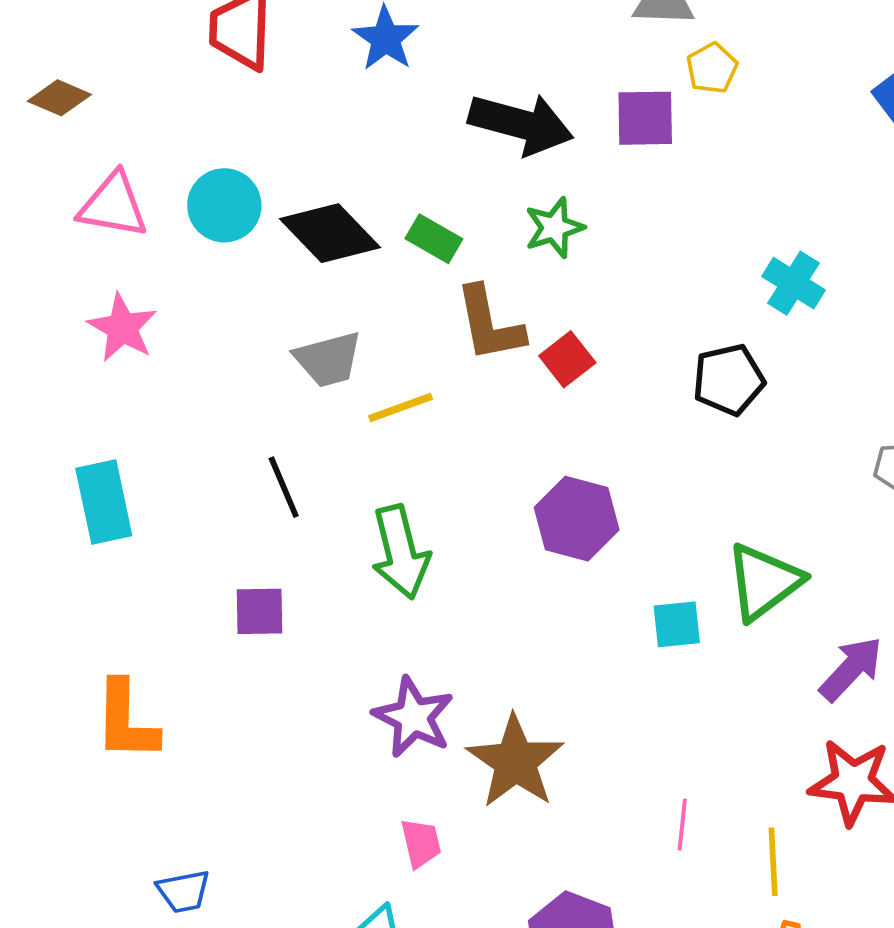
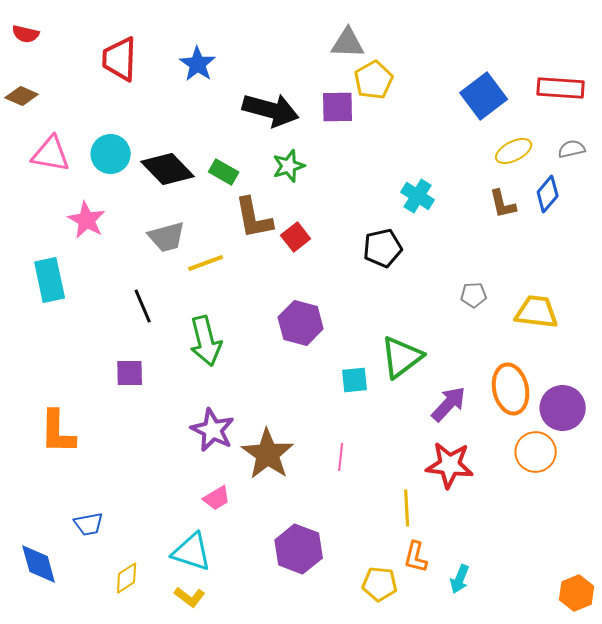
yellow pentagon: (712, 68) -> (374, 80), size x1.4
pink star: (122, 328) -> (87, 220), moved
cyan rectangle: (104, 502) -> (50, 280), moved
pink line: (682, 825) -> (341, 457), moved
pink trapezoid: (421, 843) -> (217, 498), turned 72

